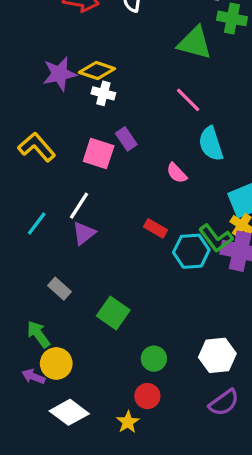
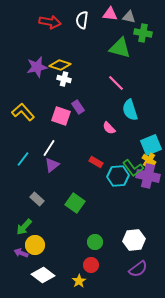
green square: (113, 313) -> (75, 203), moved
green arrow: (38, 334) -> (24, 227), turned -102

